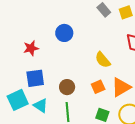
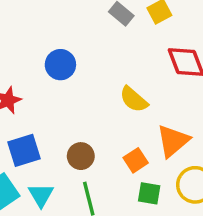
orange square: (98, 87) -> (136, 160), moved
cyan triangle: (41, 105) -> (41, 195), turned 35

